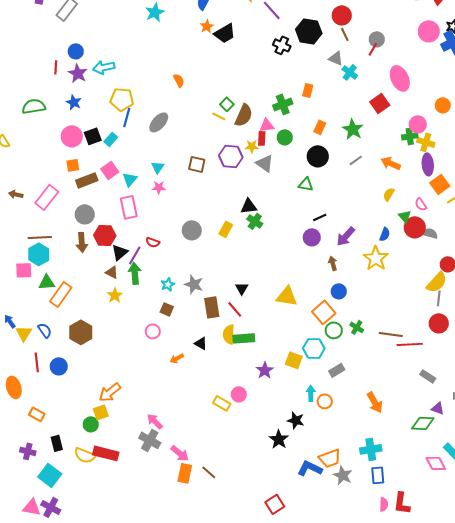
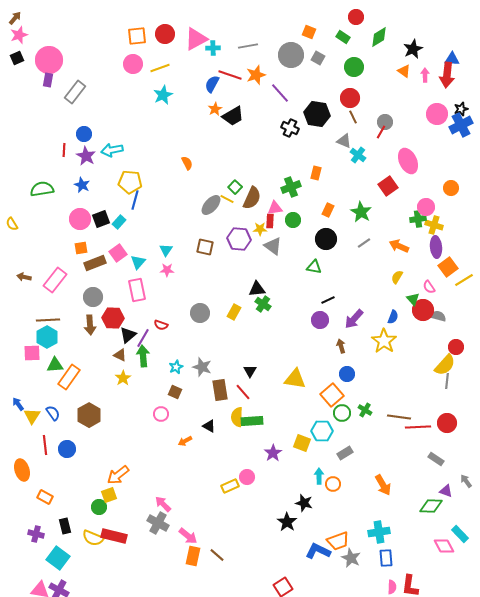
gray ellipse: (159, 122) -> (211, 205), moved
red circle: (439, 323) -> (447, 423), moved
yellow rectangle: (222, 403) -> (230, 486), turned -54

